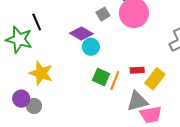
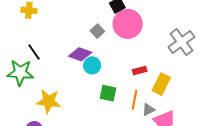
red rectangle: (137, 70) -> (140, 70), moved
orange line: (115, 80) -> (135, 100), moved
gray triangle: (137, 101) -> (148, 110), size x0.6

